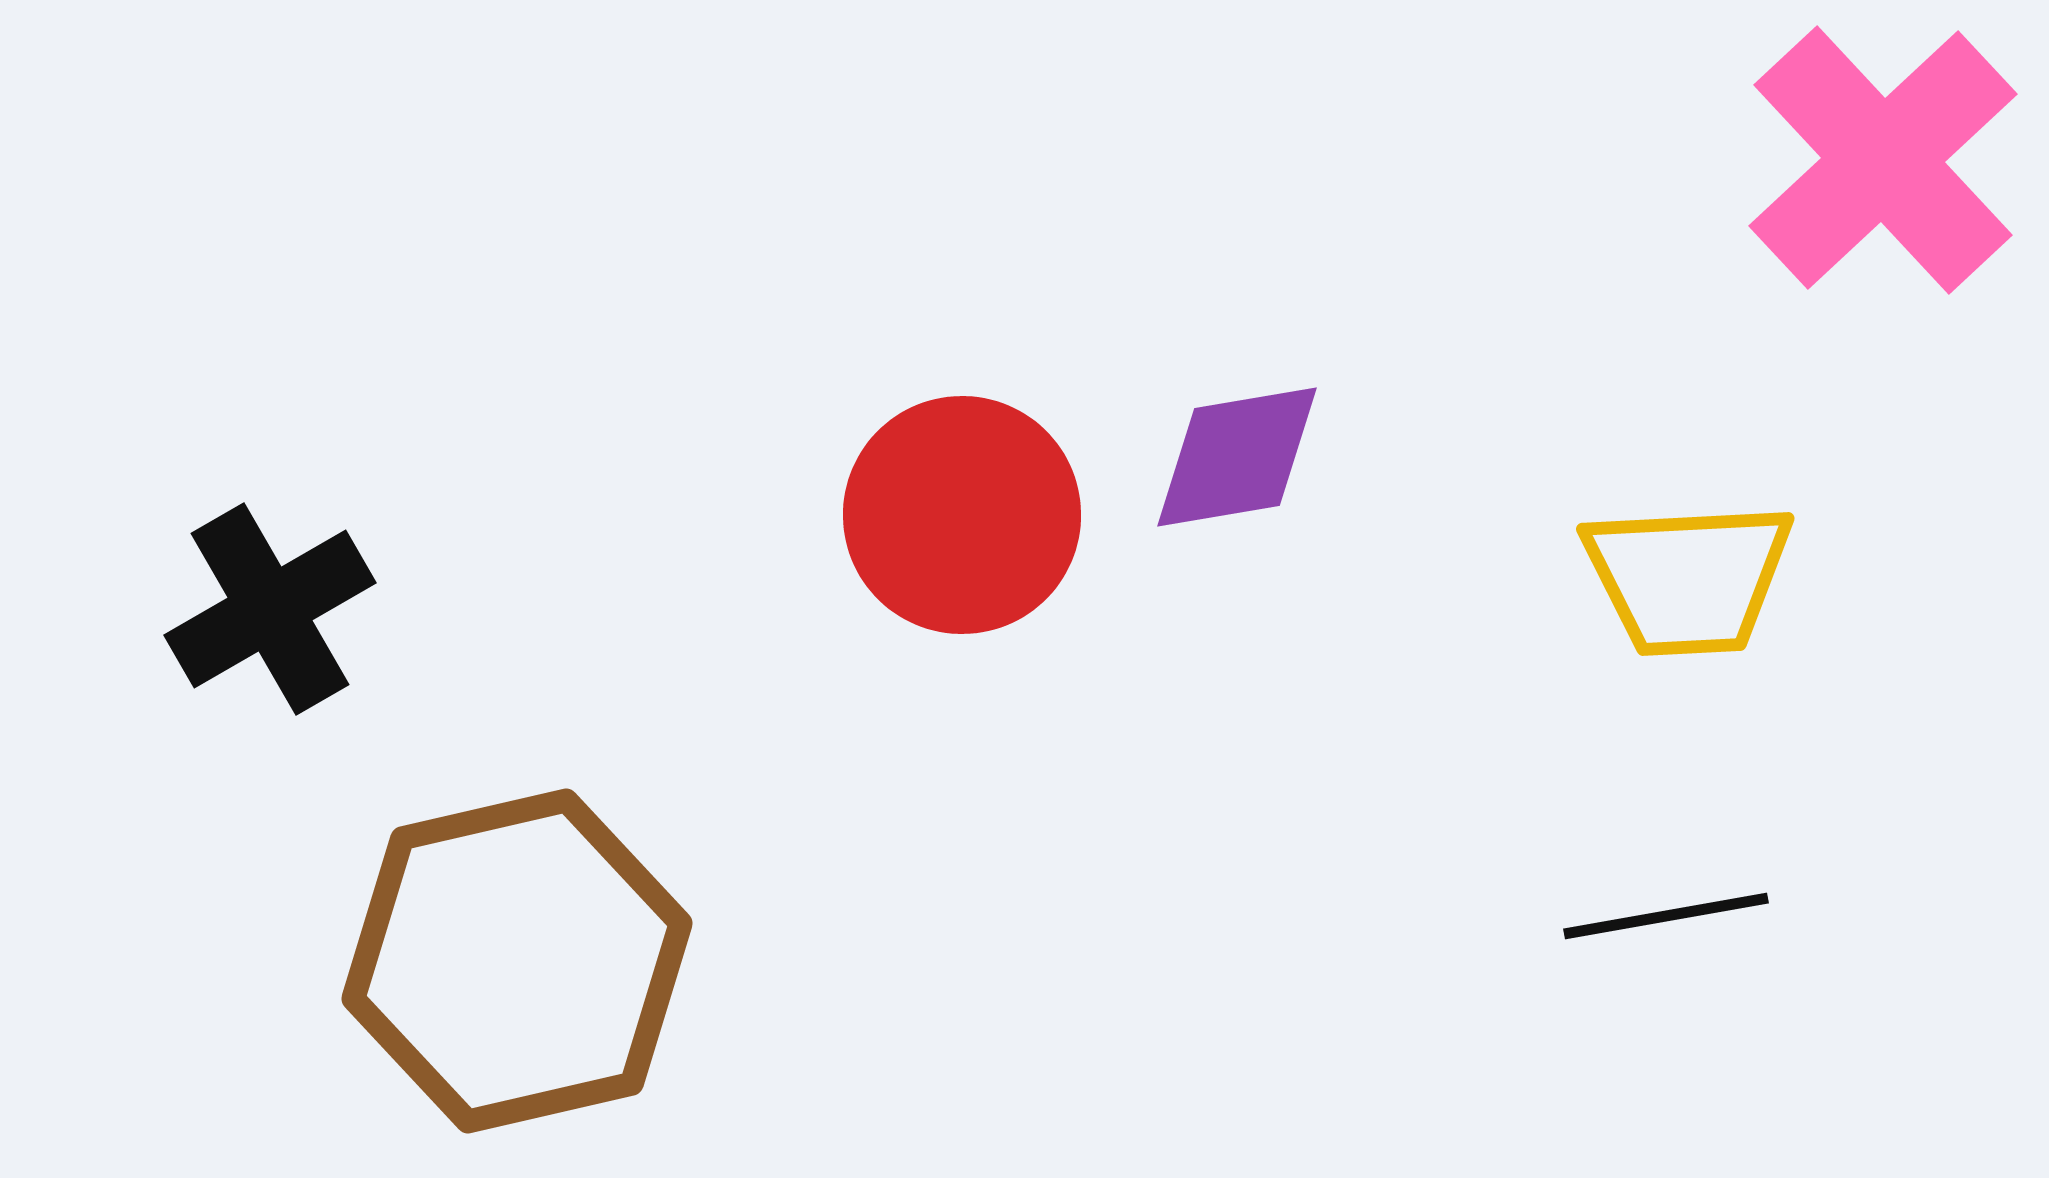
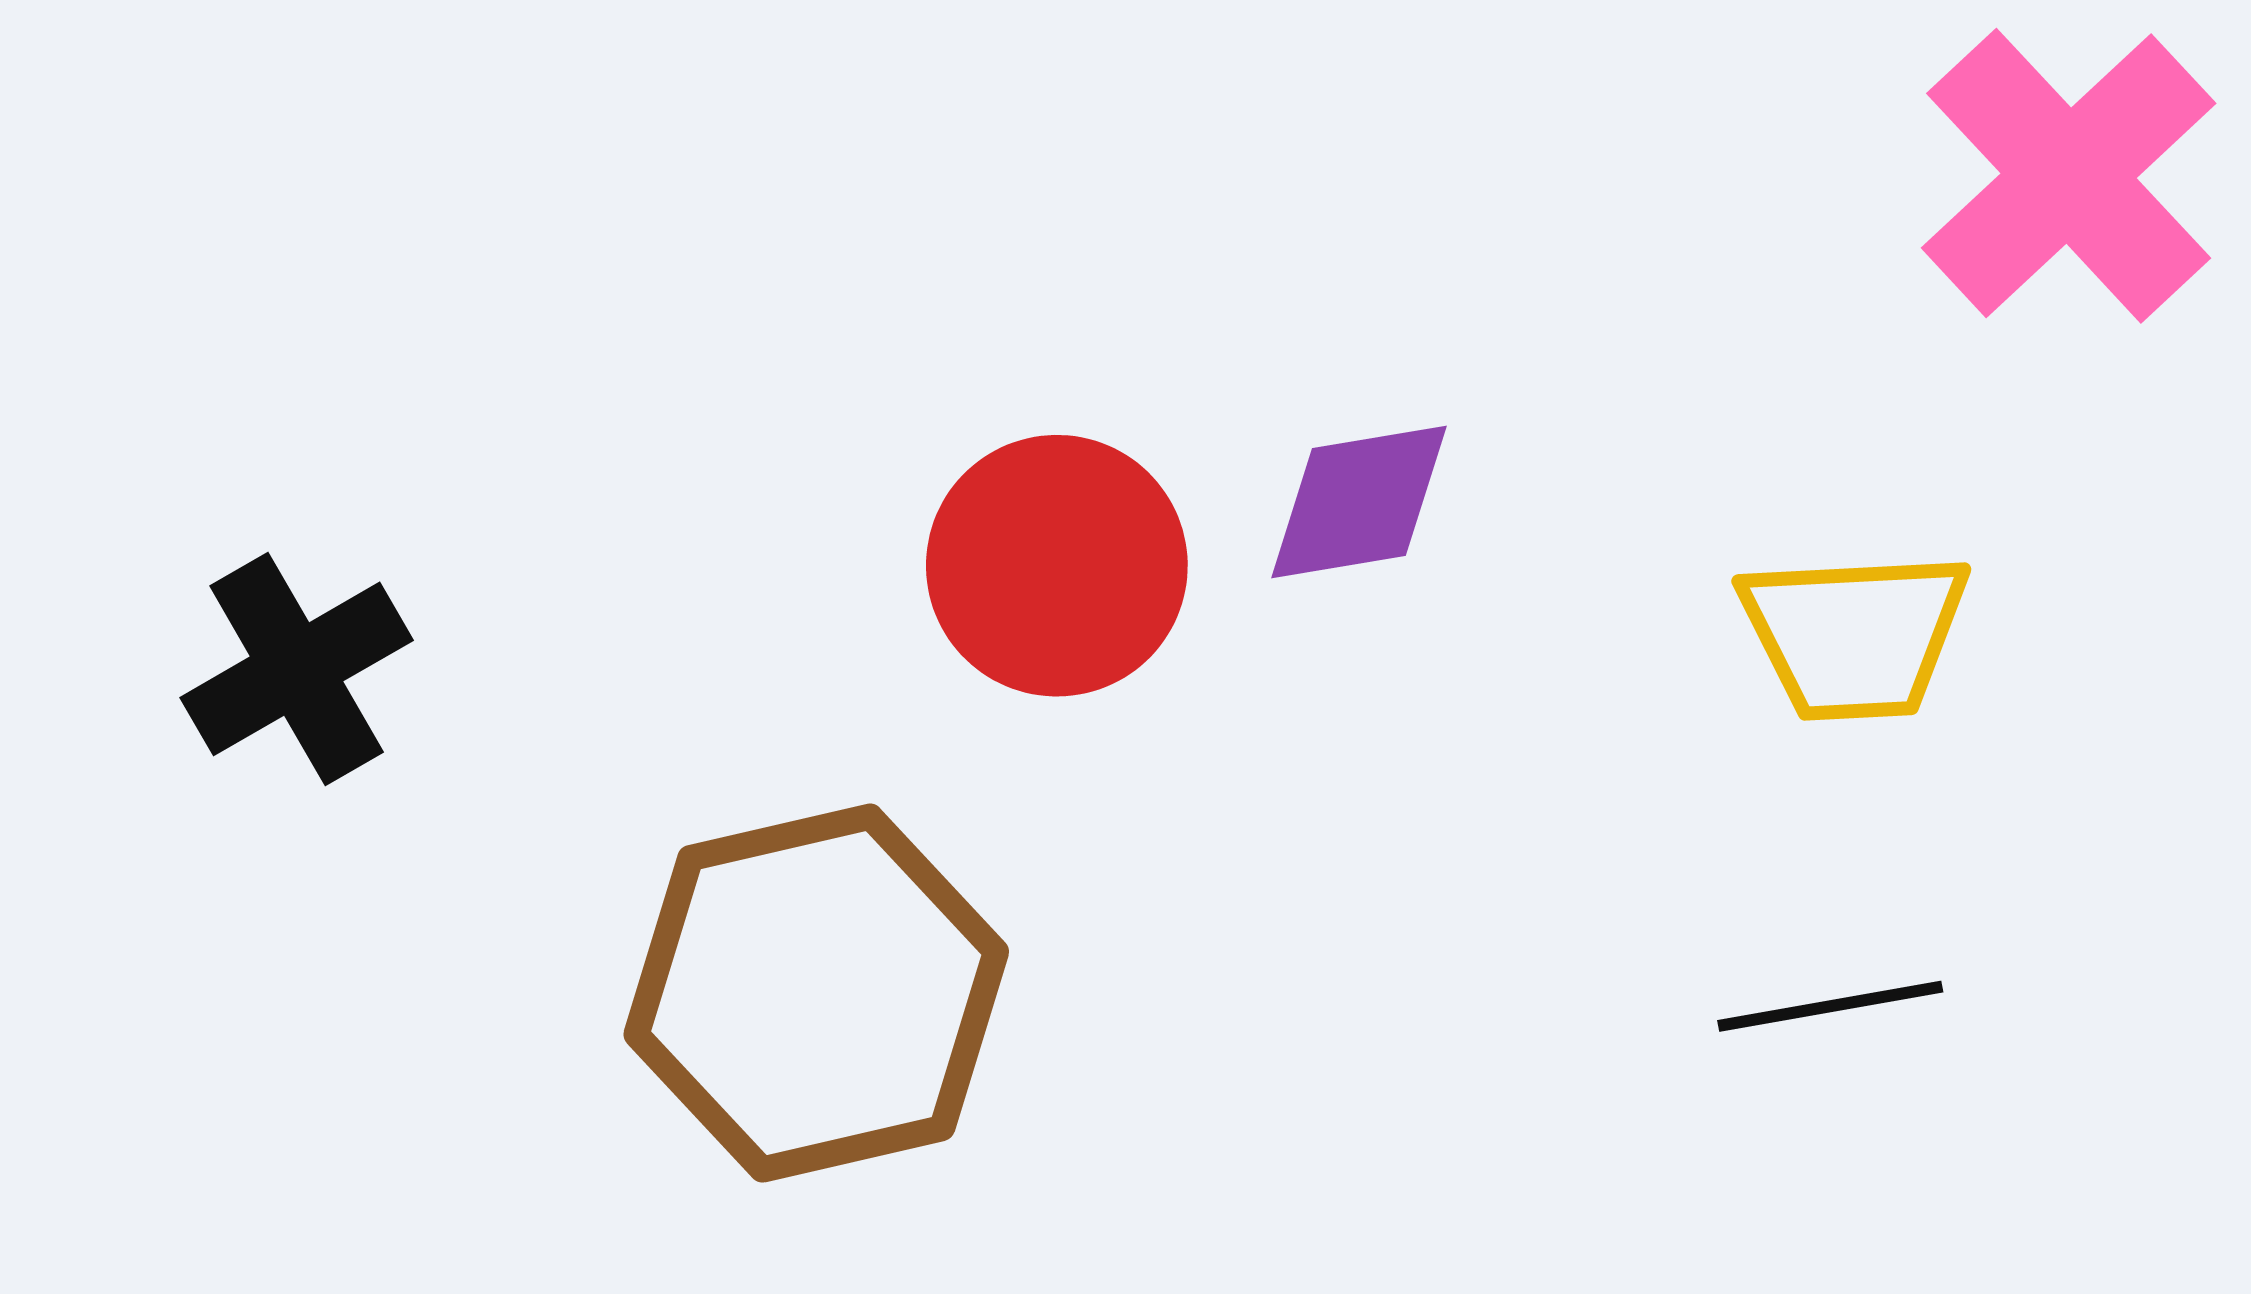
brown hexagon: (517, 961) -> (816, 993), moved

